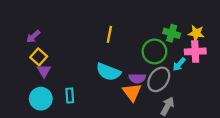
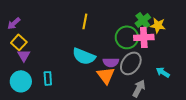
green cross: (172, 33) -> (143, 20), turned 35
yellow star: (196, 33) -> (158, 25), moved
pink cross: (195, 51) -> (144, 37), moved
cyan arrow: (179, 64) -> (163, 72), moved, turned 80

